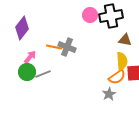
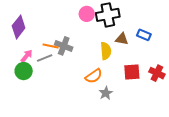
yellow semicircle: (122, 61) -> (106, 51), moved
gray line: (43, 74) -> (45, 58), moved
orange semicircle: (117, 77) -> (94, 76), moved

